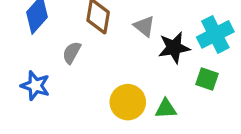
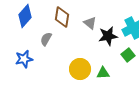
green square: (207, 79) -> (128, 55), turned 32
blue star: (35, 86) -> (24, 59), turned -30

